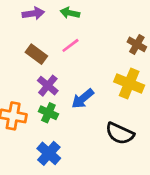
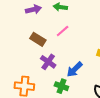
green cross: (48, 113) -> (61, 86), moved

